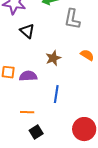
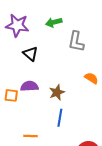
brown star: (53, 58) -> (57, 92), moved
purple semicircle: (28, 76) -> (29, 86), moved

